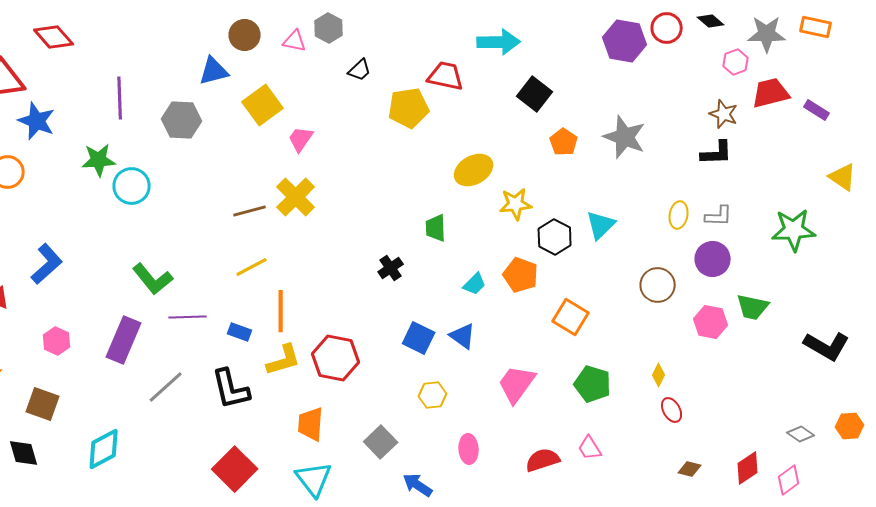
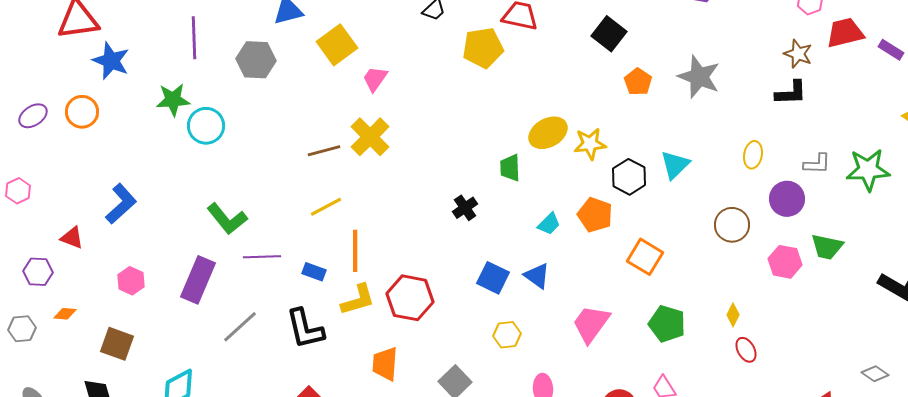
yellow ellipse: (474, 170) -> (548, 133), moved
gray L-shape: (719, 216) -> (817, 164), moved

